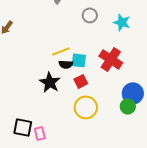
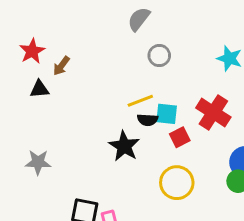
gray circle: (90, 15) -> (159, 56), moved
red square: (81, 81) -> (180, 137), moved

